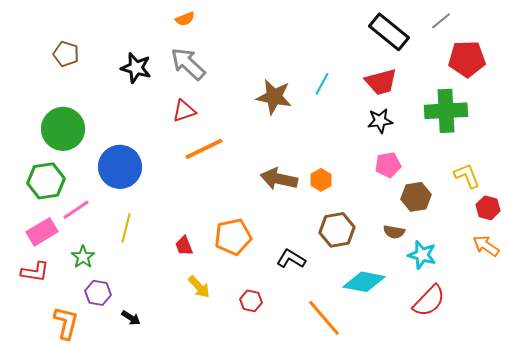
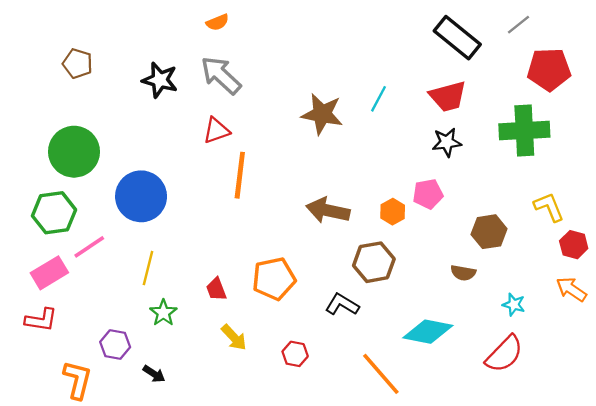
orange line: (204, 149) -> (240, 175), turned -57
pink pentagon: (388, 165) -> (428, 194), moved
orange hexagon: (321, 180) -> (393, 212), moved
brown hexagon: (337, 230) -> (374, 262), moved
cyan star: (422, 255) -> (514, 305), moved, size x0.7
green star: (83, 257) -> (163, 313), moved

